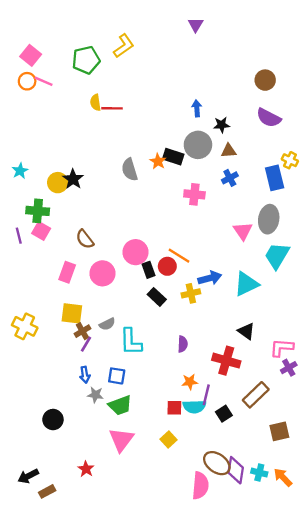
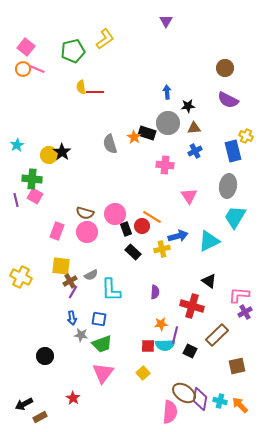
pink triangle: (243, 231) -> (189, 196), moved
brown semicircle: (85, 239) -> (85, 213), moved, turned -36
black square: (224, 414) -> (190, 351), turned -32

